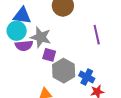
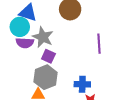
gray hexagon: (64, 71) -> (46, 77), moved
blue cross: (87, 77) -> (82, 84), turned -35

